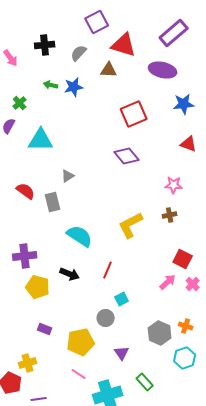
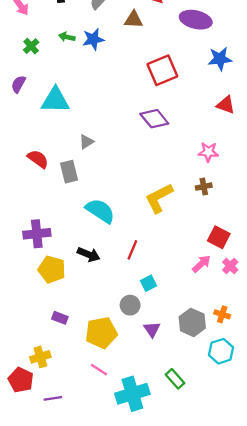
green cross: (20, 103) -> (31, 46), moved
purple triangle: (122, 353) -> (152, 329), moved

